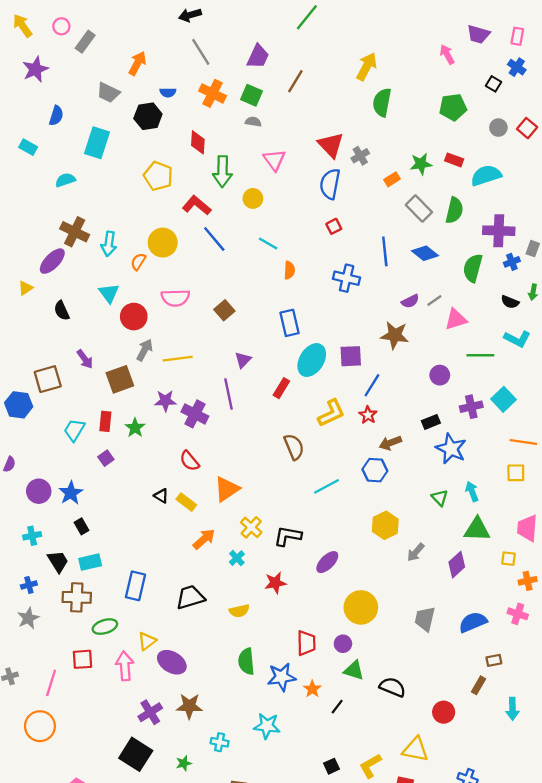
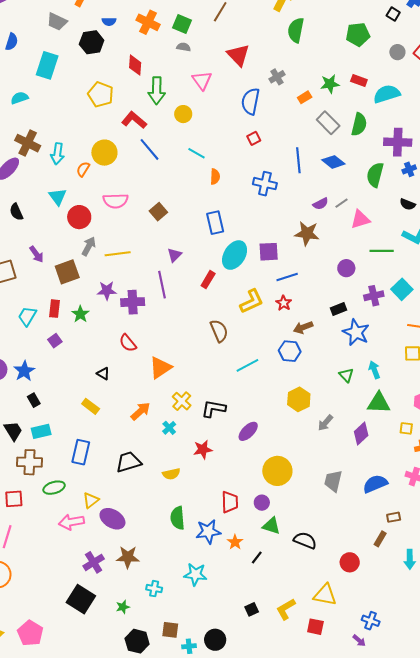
red triangle: (331, 145) -> (238, 55), moved
blue line: (372, 385) -> (287, 277), turned 40
purple cross: (195, 414) -> (133, 302), turned -30
yellow rectangle: (186, 502) -> (91, 406), moved
red square: (82, 659) -> (14, 499), moved
pink arrow: (125, 666) -> (71, 522), turned -95

